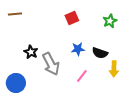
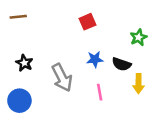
green star: (110, 21) -> (139, 37), moved
black star: (31, 52) -> (24, 63), moved
pink line: (82, 76) -> (100, 92), turned -48

